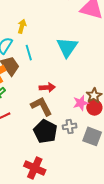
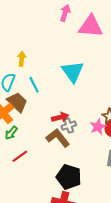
gray cross: (70, 126) -> (69, 126), moved
black pentagon: (45, 131) -> (69, 177), moved

